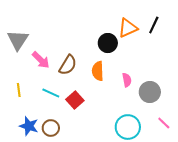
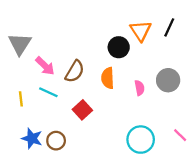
orange triangle: (128, 28) -> (141, 31), turned -40
gray circle: (150, 92) -> (168, 80), moved
cyan line: (51, 93) -> (48, 92), moved

